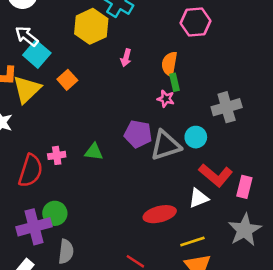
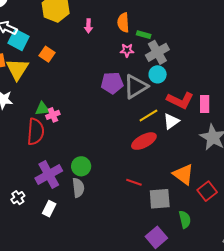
green rectangle: (174, 82) -> (144, 35), moved, turned -48
gray cross: (227, 107) -> (157, 52), moved
green triangle: (94, 152) -> (42, 109), moved
green circle: (55, 213) -> (81, 166), moved
yellow line: (192, 242) -> (148, 115), moved

